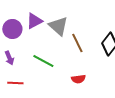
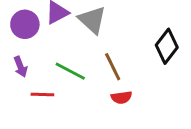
brown line: (77, 43) -> (113, 67), moved
red line: (15, 83) -> (42, 95), moved

